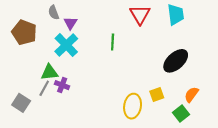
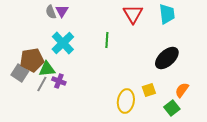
purple triangle: (70, 23) -> (62, 11), moved
brown pentagon: (24, 32) -> (32, 60), moved, turned -30
gray square: (21, 103) -> (20, 73), moved

